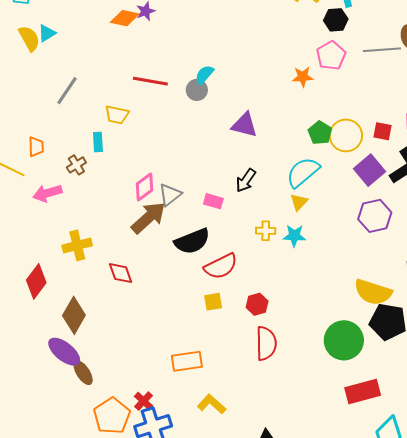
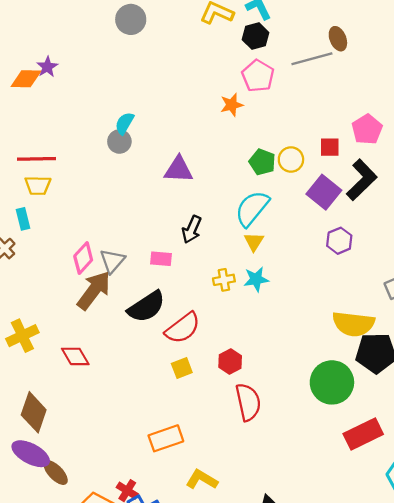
red line: (150, 81) -> (37, 159), moved
yellow circle: (346, 135) -> (291, 159), size x0.7
purple hexagon: (375, 216) -> (339, 241), size x0.7

